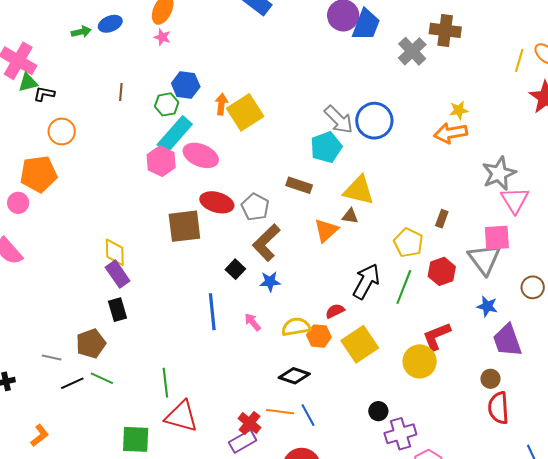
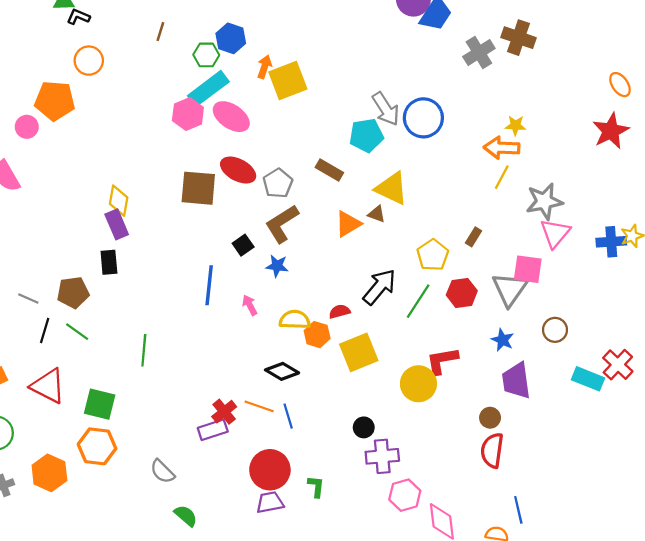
yellow line: (519, 60) -> (502, 177), moved
black line: (72, 383) -> (45, 330), turned -60
red triangle: (181, 416) -> (48, 386), moved

